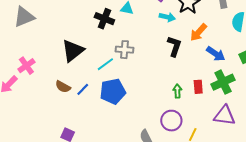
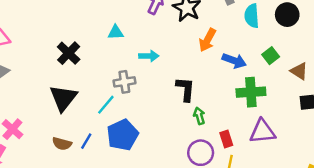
cyan arrow: (167, 17) -> (149, 56), moved
black cross: (104, 19) -> (69, 53), moved, turned 36
black L-shape: (174, 46) -> (185, 89), moved
green cross: (223, 82) -> (251, 92), turned 35
red rectangle: (198, 87) -> (226, 139), moved

